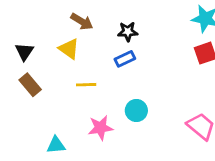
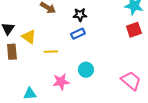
yellow triangle: (69, 49) -> (29, 37), moved
brown rectangle: (30, 85) -> (12, 52), turned 35

